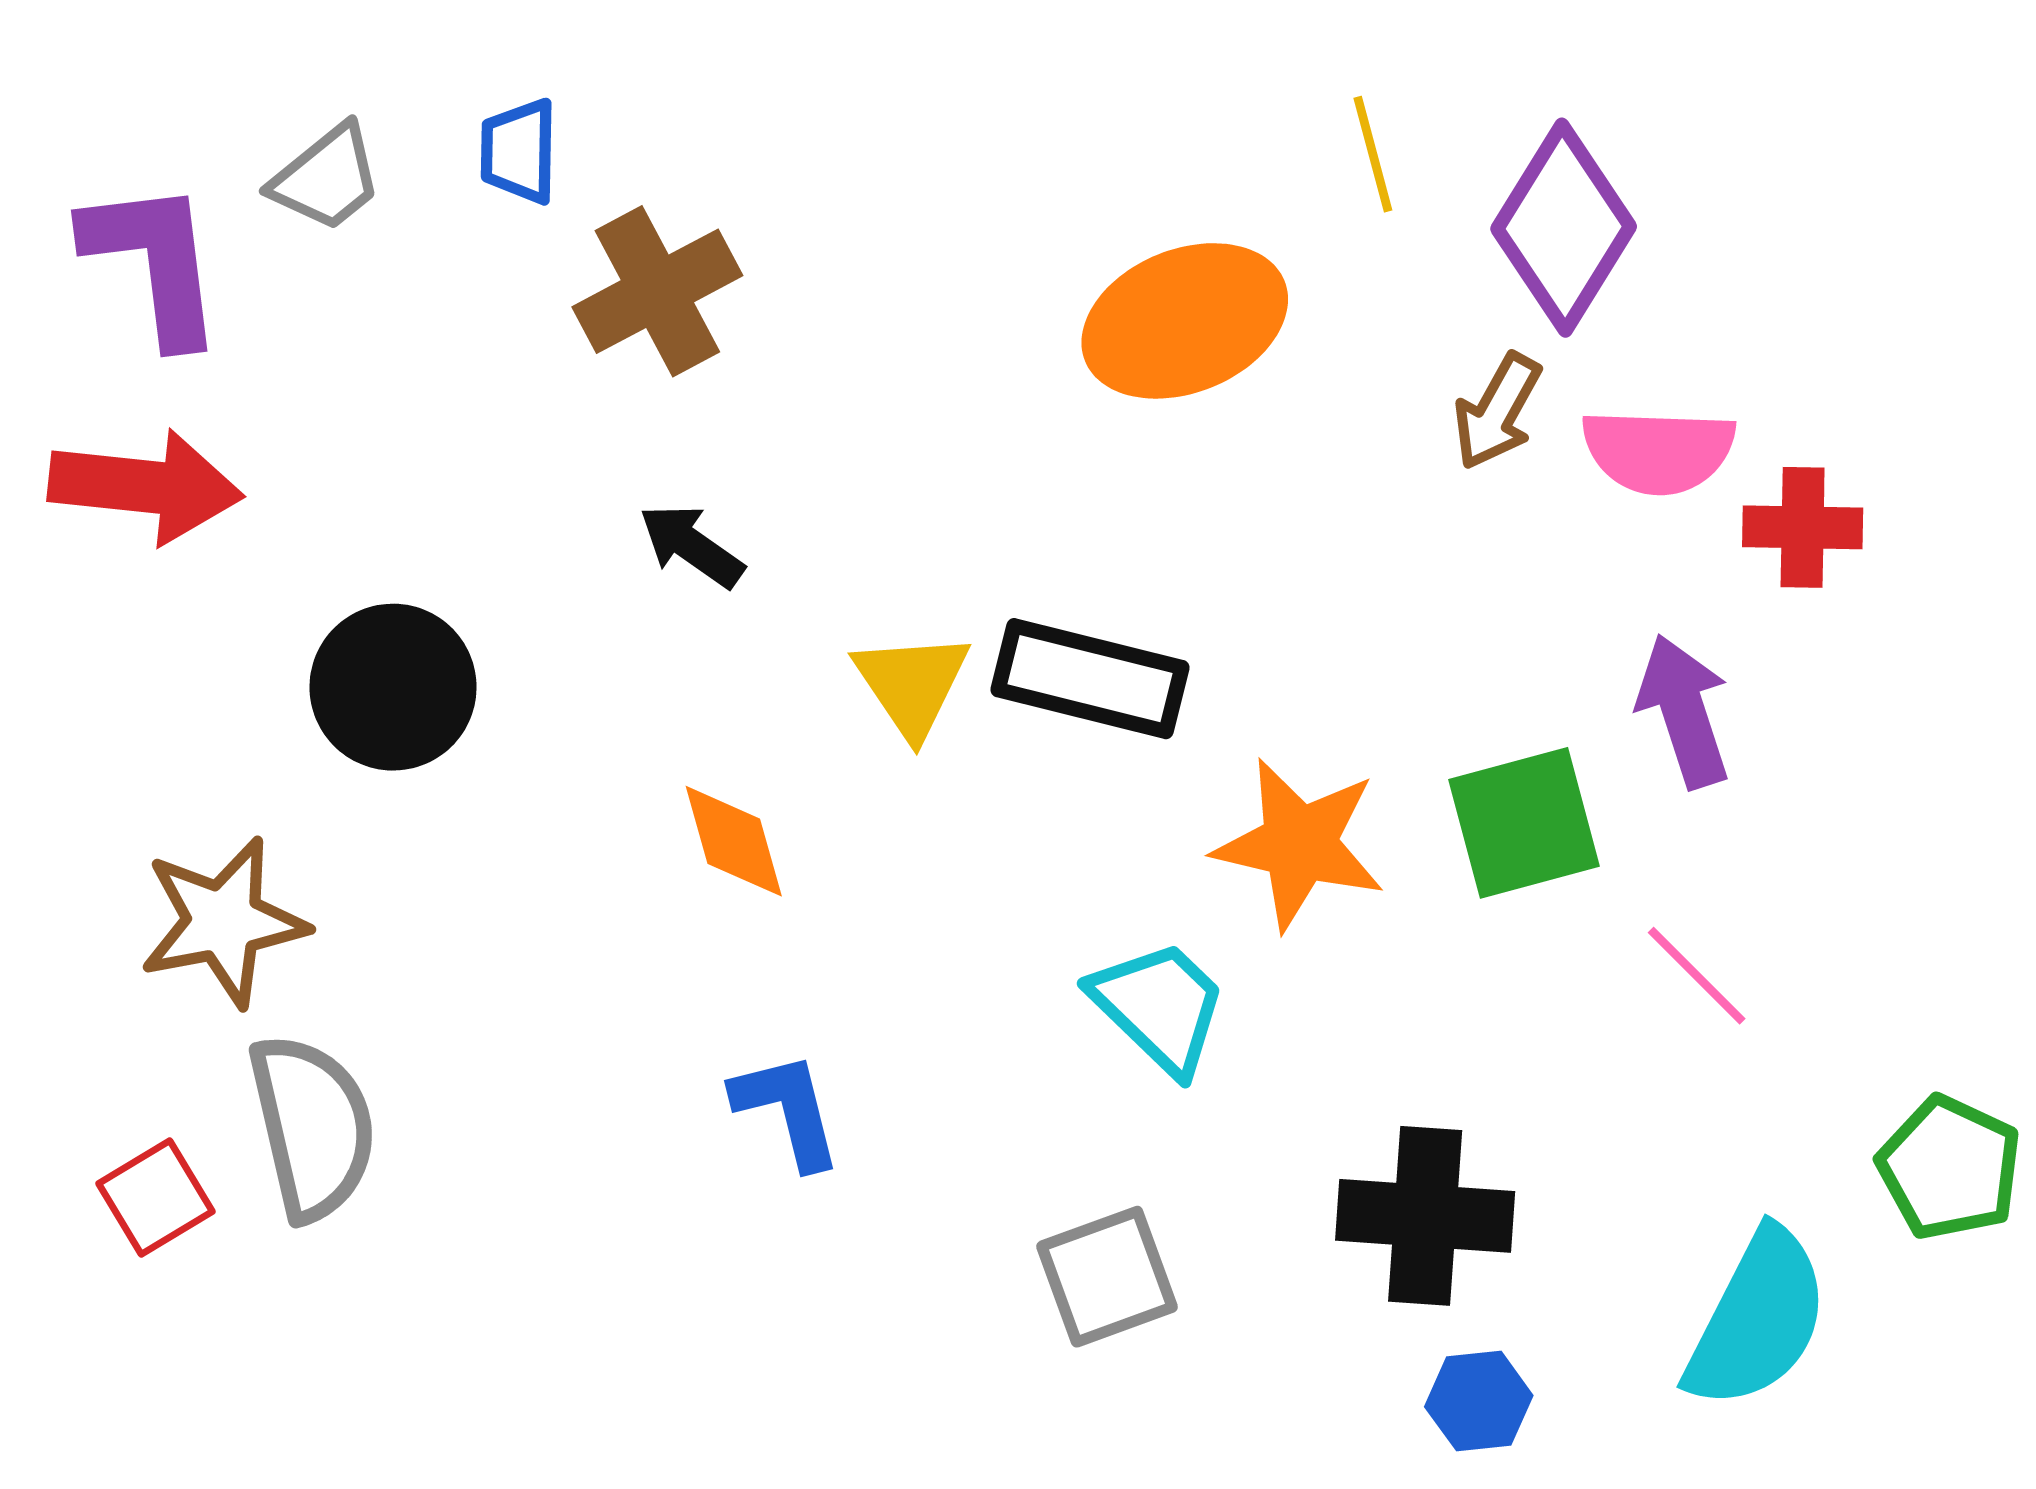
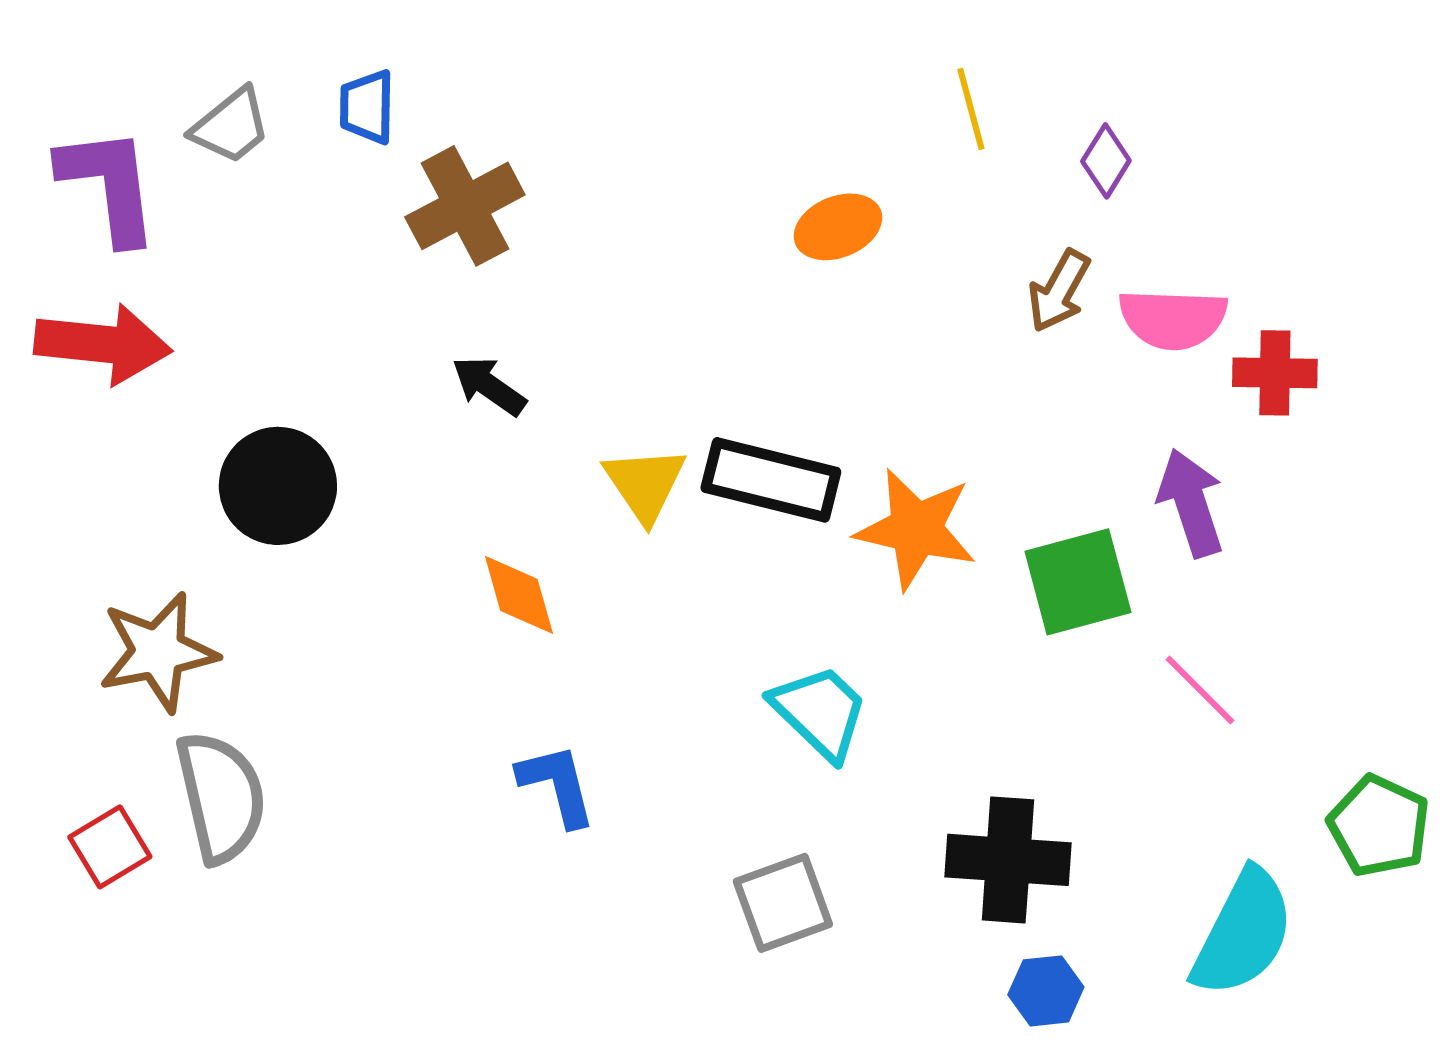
purple diamond: (1564, 228) -> (1106, 161), size x0.5
orange ellipse: (1185, 321) -> (838, 227), size x0.6
orange star: (1299, 844) -> (916, 529), moved

